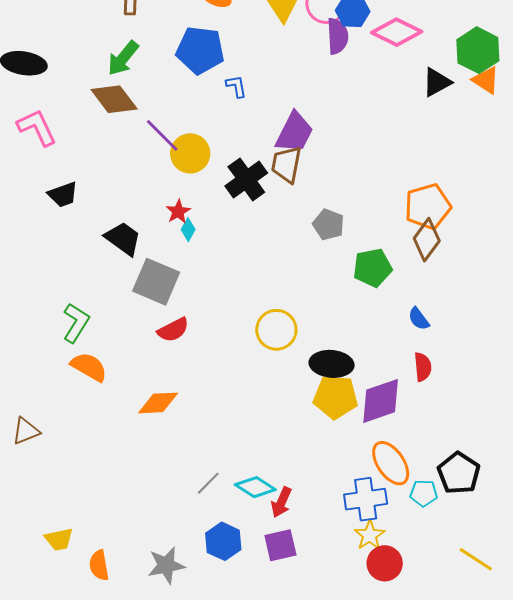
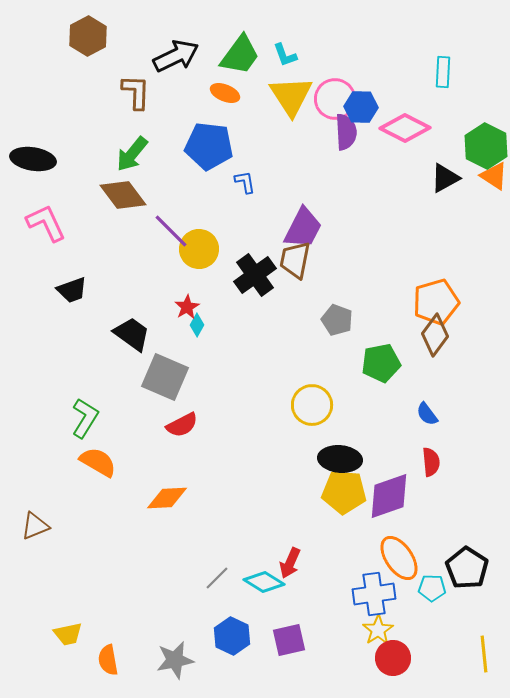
yellow circle: (276, 330) -> (312, 405), moved
red arrow: (281, 502) -> (290, 563), moved
yellow line: (476, 559) -> (484, 654), turned 51

